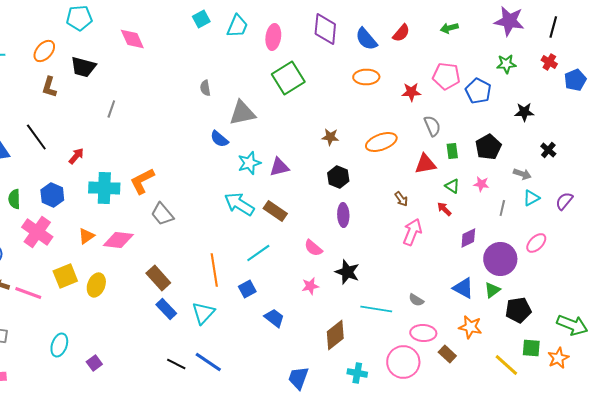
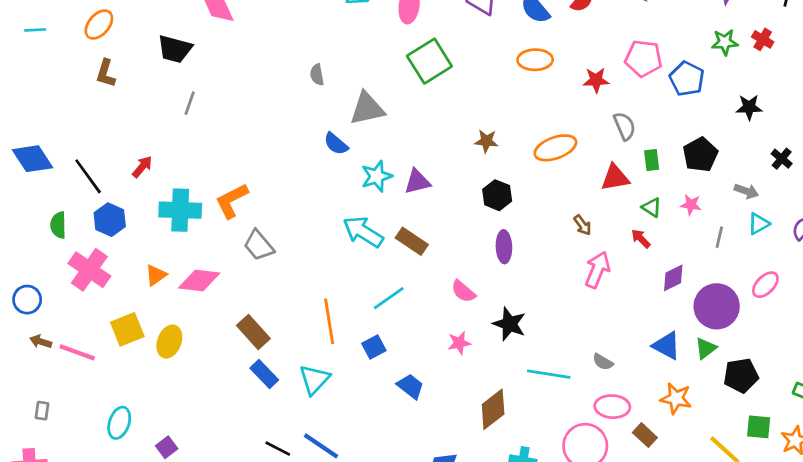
red cross: (549, 62) -> (763, 39), moved
black trapezoid: (83, 67) -> (175, 49), moved
black line: (36, 137) -> (88, 176), moved

